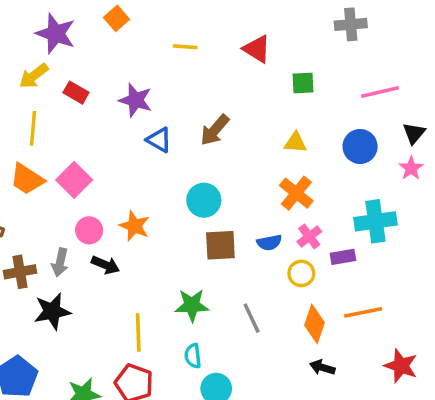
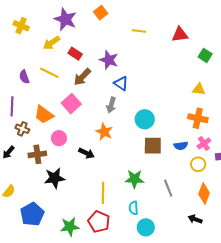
red triangle: (257, 49) -> (180, 35), turned -42
green square: (303, 83) -> (205, 55), turned 32
yellow line: (33, 128) -> (49, 73), turned -72
brown arrow: (215, 130) -> (82, 77), moved
orange trapezoid: (27, 179) -> (44, 115), moved
orange cross: (296, 193) -> (198, 118), turned -30
pink circle: (89, 230) -> (59, 138), moved
gray arrow: (60, 262) -> (111, 105), moved
black arrow: (322, 367) -> (195, 219), moved

